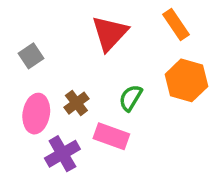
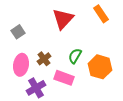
orange hexagon: (186, 80) -> (100, 67), moved

